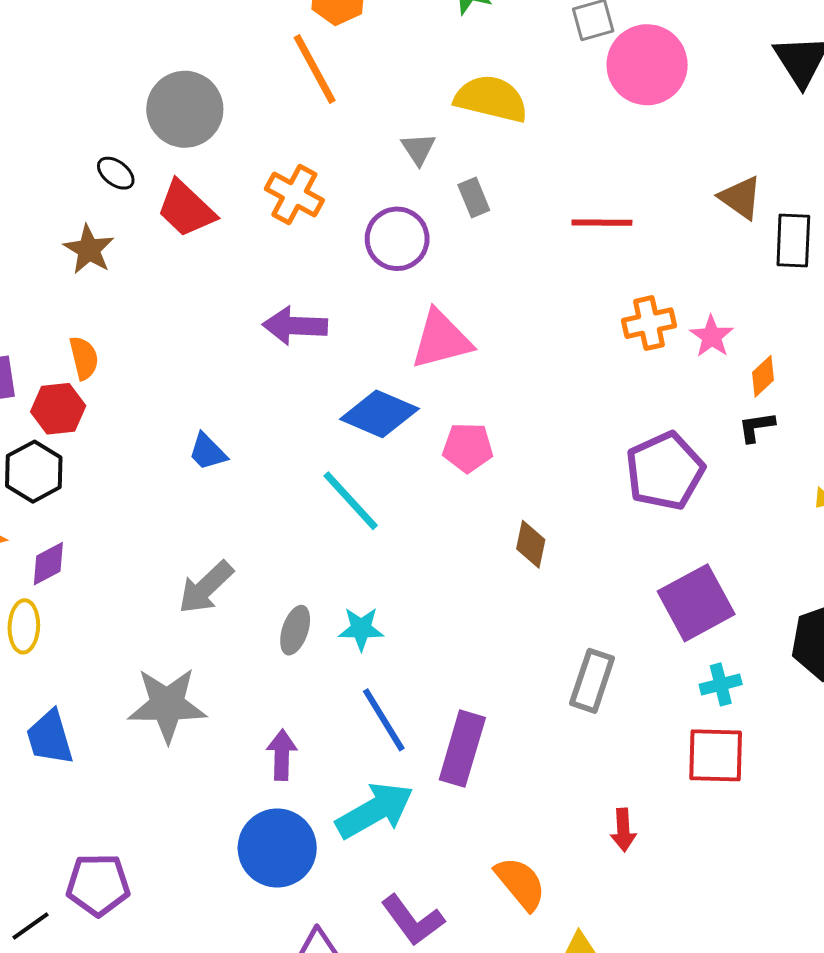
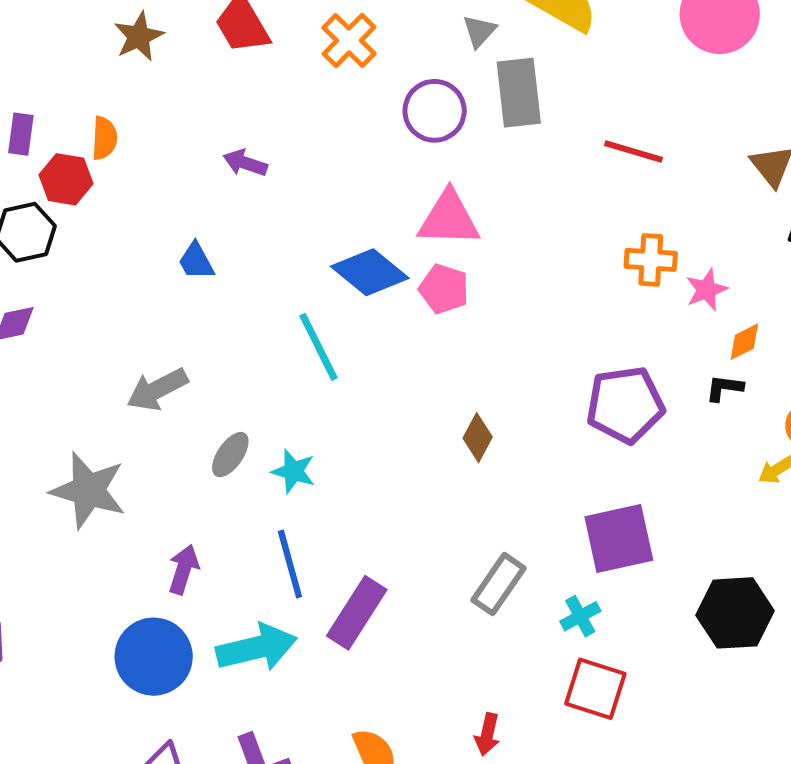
gray rectangle: (474, 197) -> (519, 93), size x1.8
purple arrow: (295, 326) -> (245, 163), moved, size x0.7
pink pentagon: (468, 448) -> (444, 289), moved
cyan cross: (721, 684) -> (580, 616), moved, turned -30

